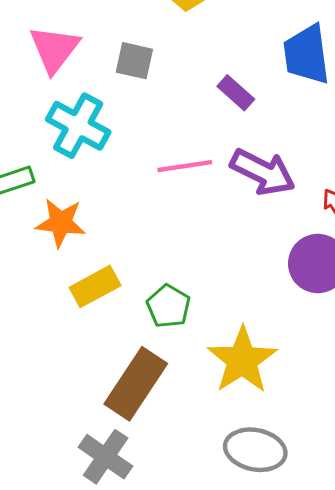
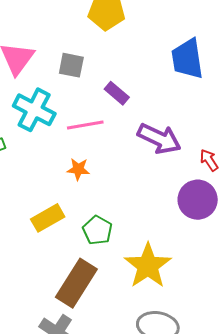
purple rectangle: (236, 93) -> (117, 93), moved
pink line: (185, 166) -> (85, 125), moved
orange star: (61, 223) -> (78, 169), moved, size x0.7

